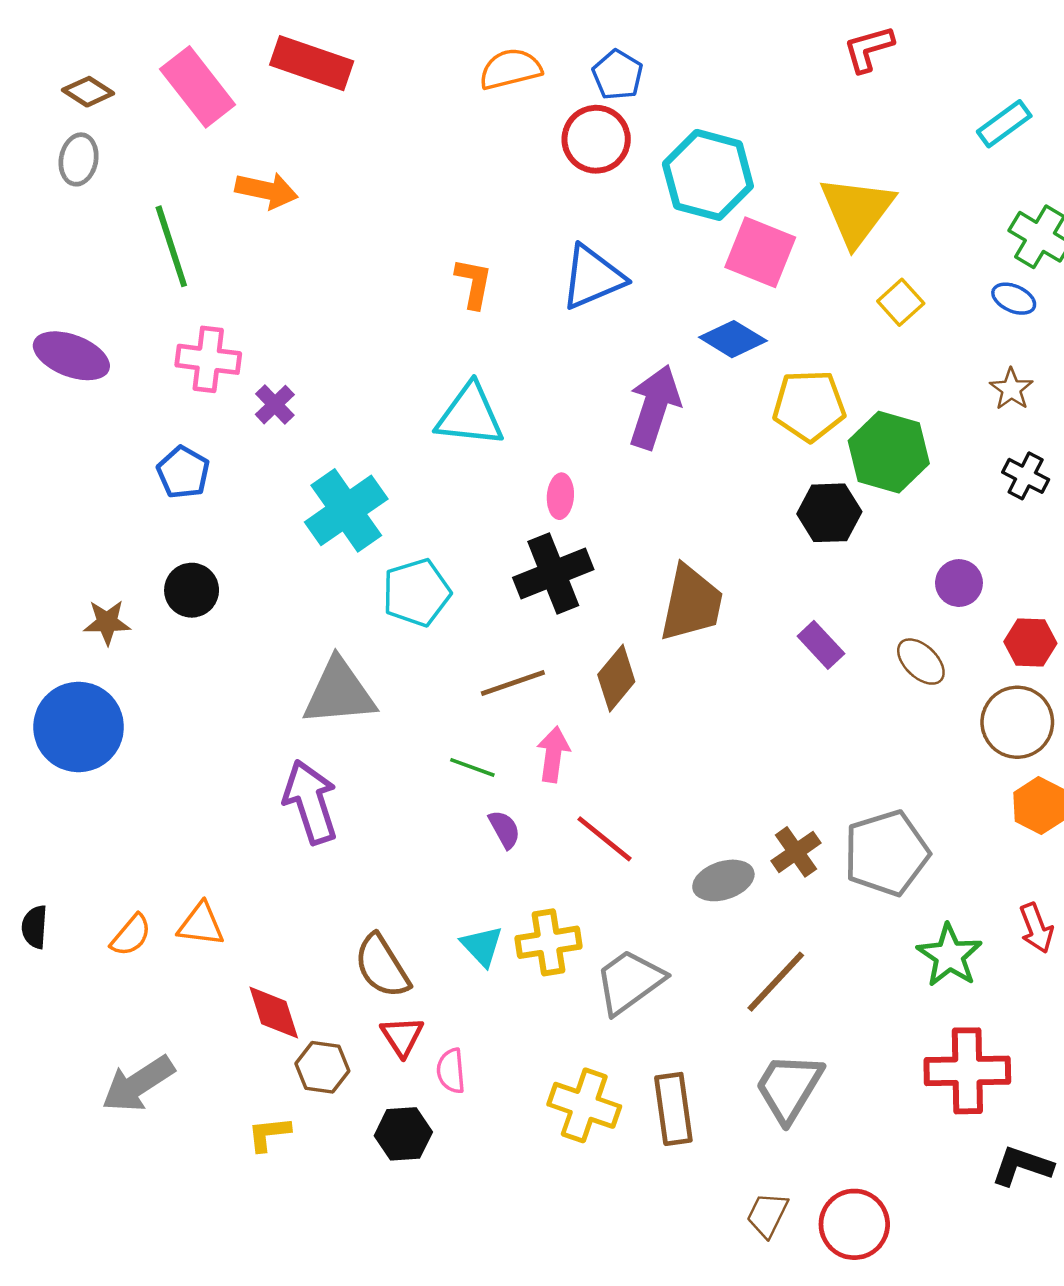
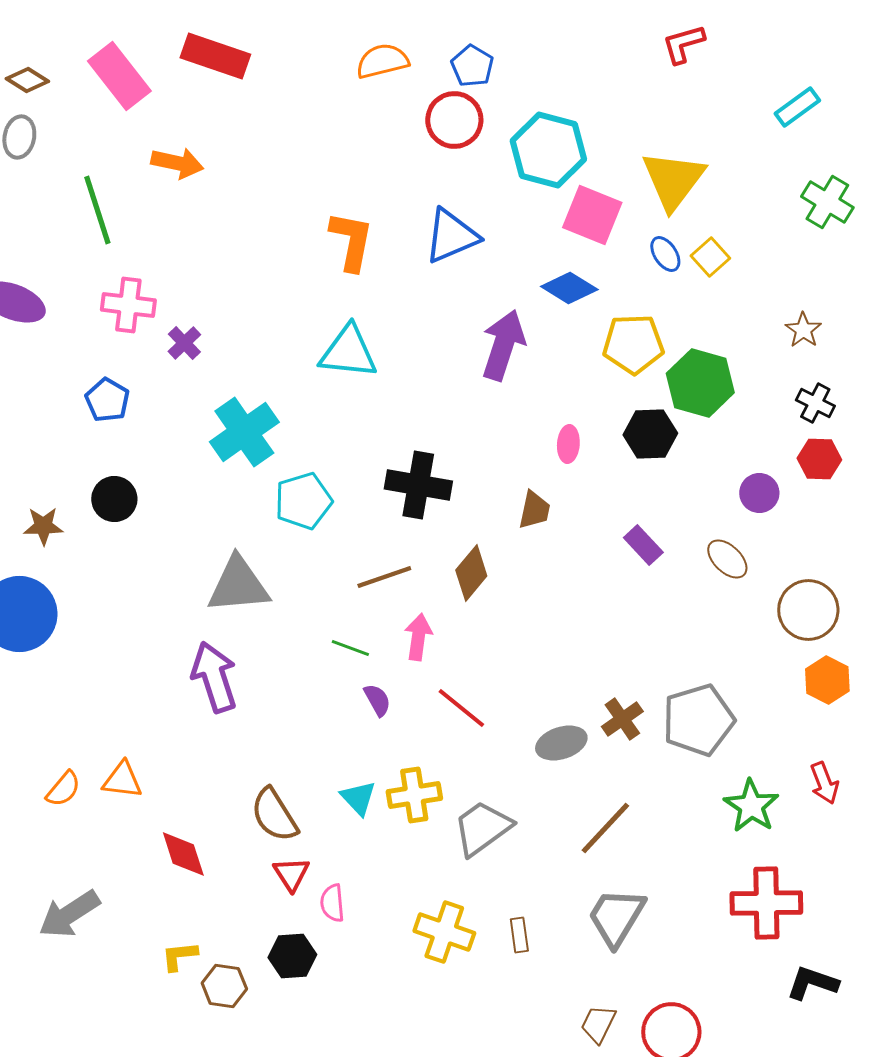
orange L-shape: (474, 283) -> (351, 241), size x1.4
blue ellipse: (1014, 299) -> (665, 254), moved, turned 33
pink ellipse: (560, 496) -> (568, 444), moved
black cross: (553, 574) -> (418, 485), turned 32
brown trapezoid: (691, 603) -> (534, 510), size x0.6
red hexagon: (1030, 643) -> (819, 459), moved
brown hexagon: (322, 1067) -> (224, 986), moved
brown rectangle: (673, 1109) -> (519, 935), size x0.6

